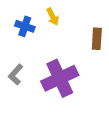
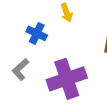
blue cross: (25, 26) -> (37, 33), moved

